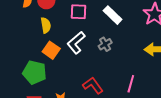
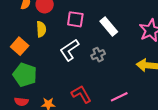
orange square: (51, 50) -> (20, 46), moved
pink line: (131, 84) -> (119, 97), turned 42

